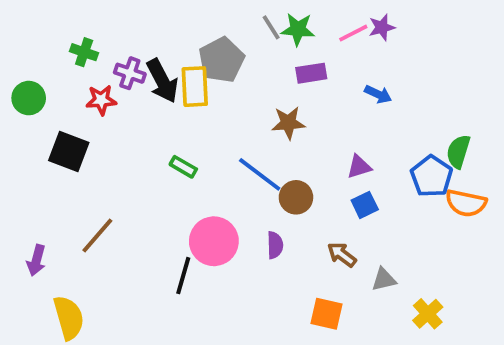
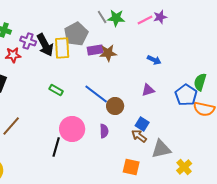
purple rectangle: (311, 73) -> (95, 50), moved
blue arrow: (378, 94) -> (154, 60), moved
brown star: (288, 123) -> (108, 53), moved
blue square: (365, 205) -> (142, 124), moved, turned -32
gray triangle: (384, 279) -> (161, 149), size x1.5

